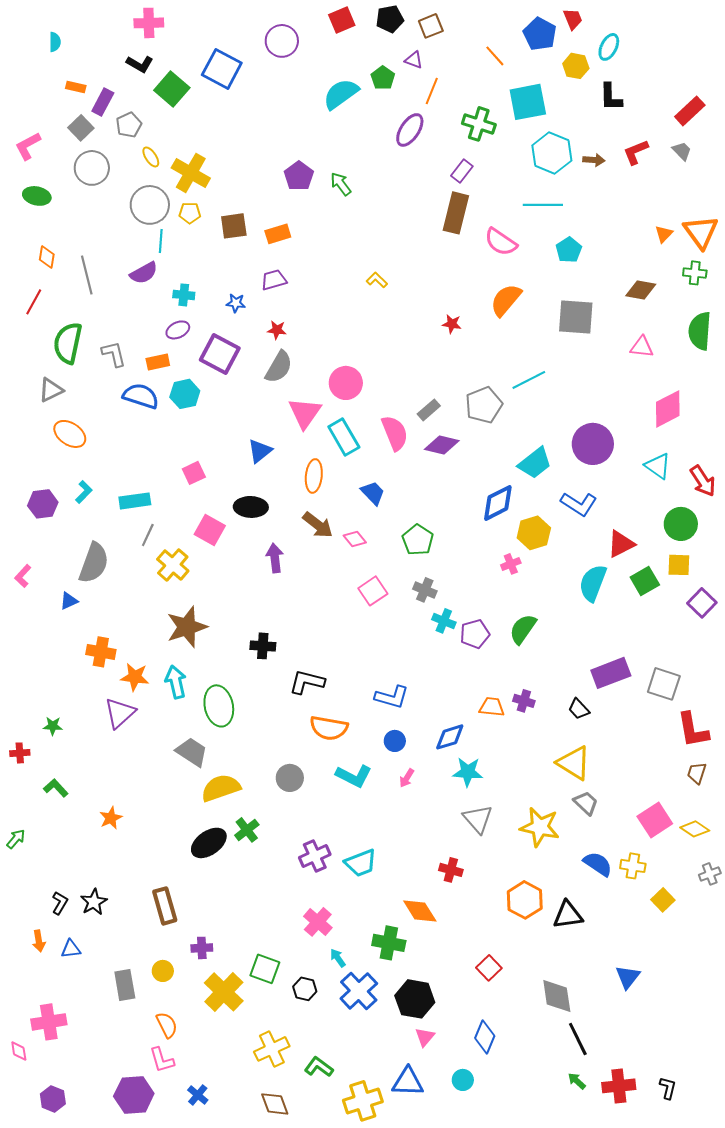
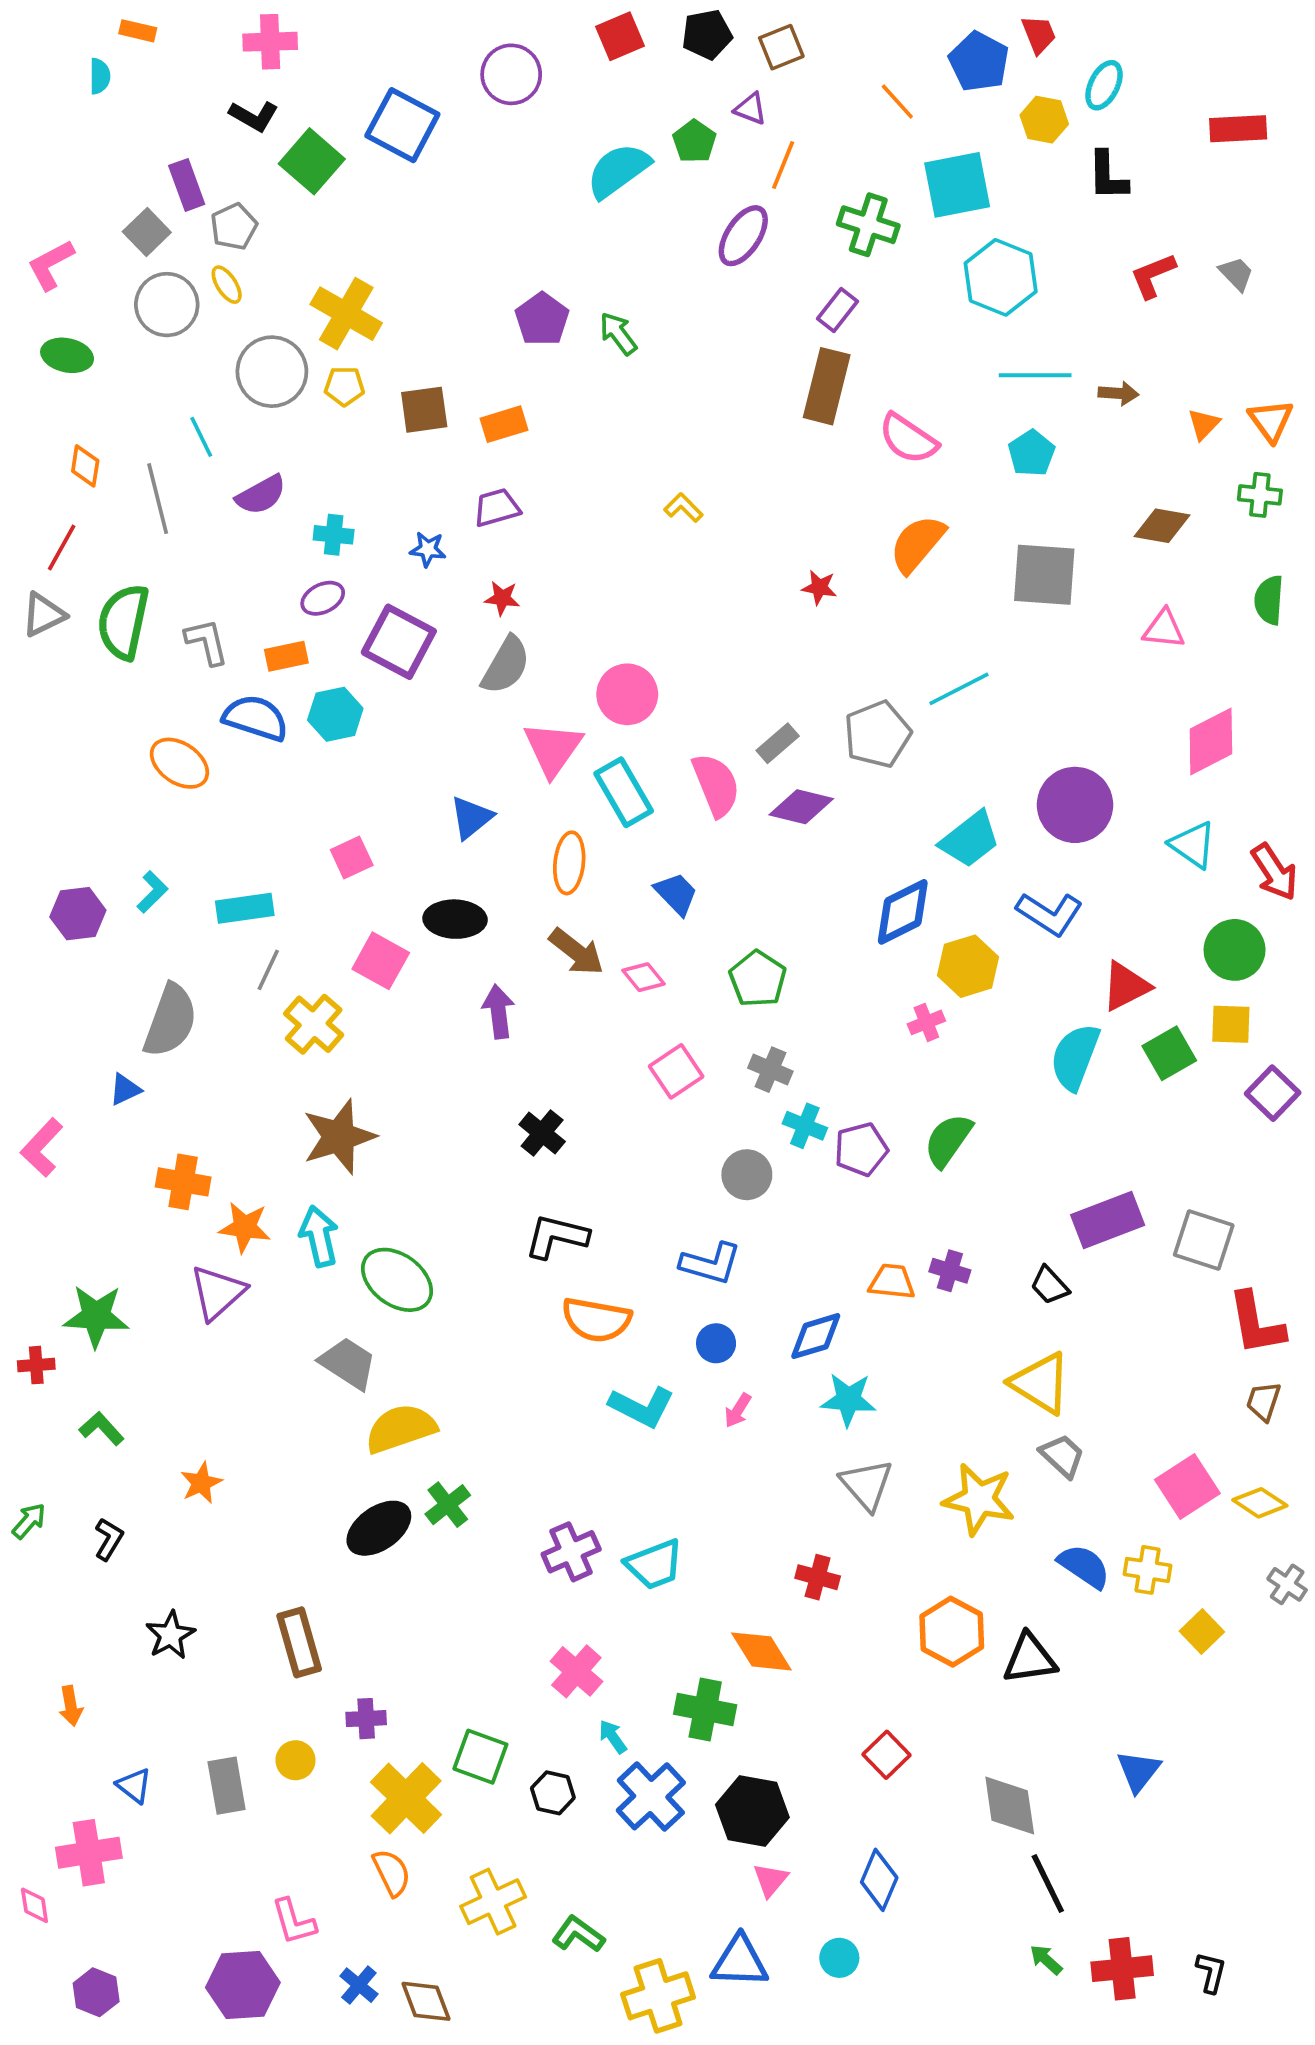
orange rectangle: (76, 87) -> (138, 31), moved
purple rectangle: (103, 102) -> (187, 185), turned -48
red rectangle: (690, 111) -> (1238, 129), moved, turned 40
yellow ellipse: (151, 157) -> (227, 285), moved
brown arrow: (594, 160) -> (1118, 393), moved
cyan line: (543, 205) -> (1035, 375), moved
orange triangle: (701, 232) -> (1271, 421), size x0.7
cyan line: (161, 241) -> (201, 437), moved, turned -30
green semicircle: (700, 331) -> (1269, 600), size x0.7
gray triangle: (51, 390) -> (44, 615), moved
orange ellipse: (70, 434) -> (179, 763), moved
pink L-shape: (23, 576) -> (42, 1148), moved, size x1.4
black cross: (263, 646) -> (542, 1133), moved, turned 35
green ellipse: (219, 706) -> (397, 1280), turned -42
green star: (53, 726) -> (96, 1316), size x1.8
gray circle: (290, 778) -> (747, 1175), moved
gray cross: (710, 874) -> (1287, 1584), turned -35
black L-shape: (60, 903) -> (109, 1539), moved
blue triangle: (71, 949) -> (134, 1786), moved, turned 45
orange semicircle: (167, 1025) -> (392, 1873), moved
brown diamond: (275, 1104) -> (426, 2001), moved

